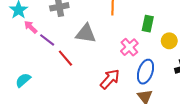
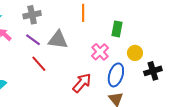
purple line: (47, 40) -> (33, 40), moved
yellow circle: (169, 41) -> (135, 53), moved

